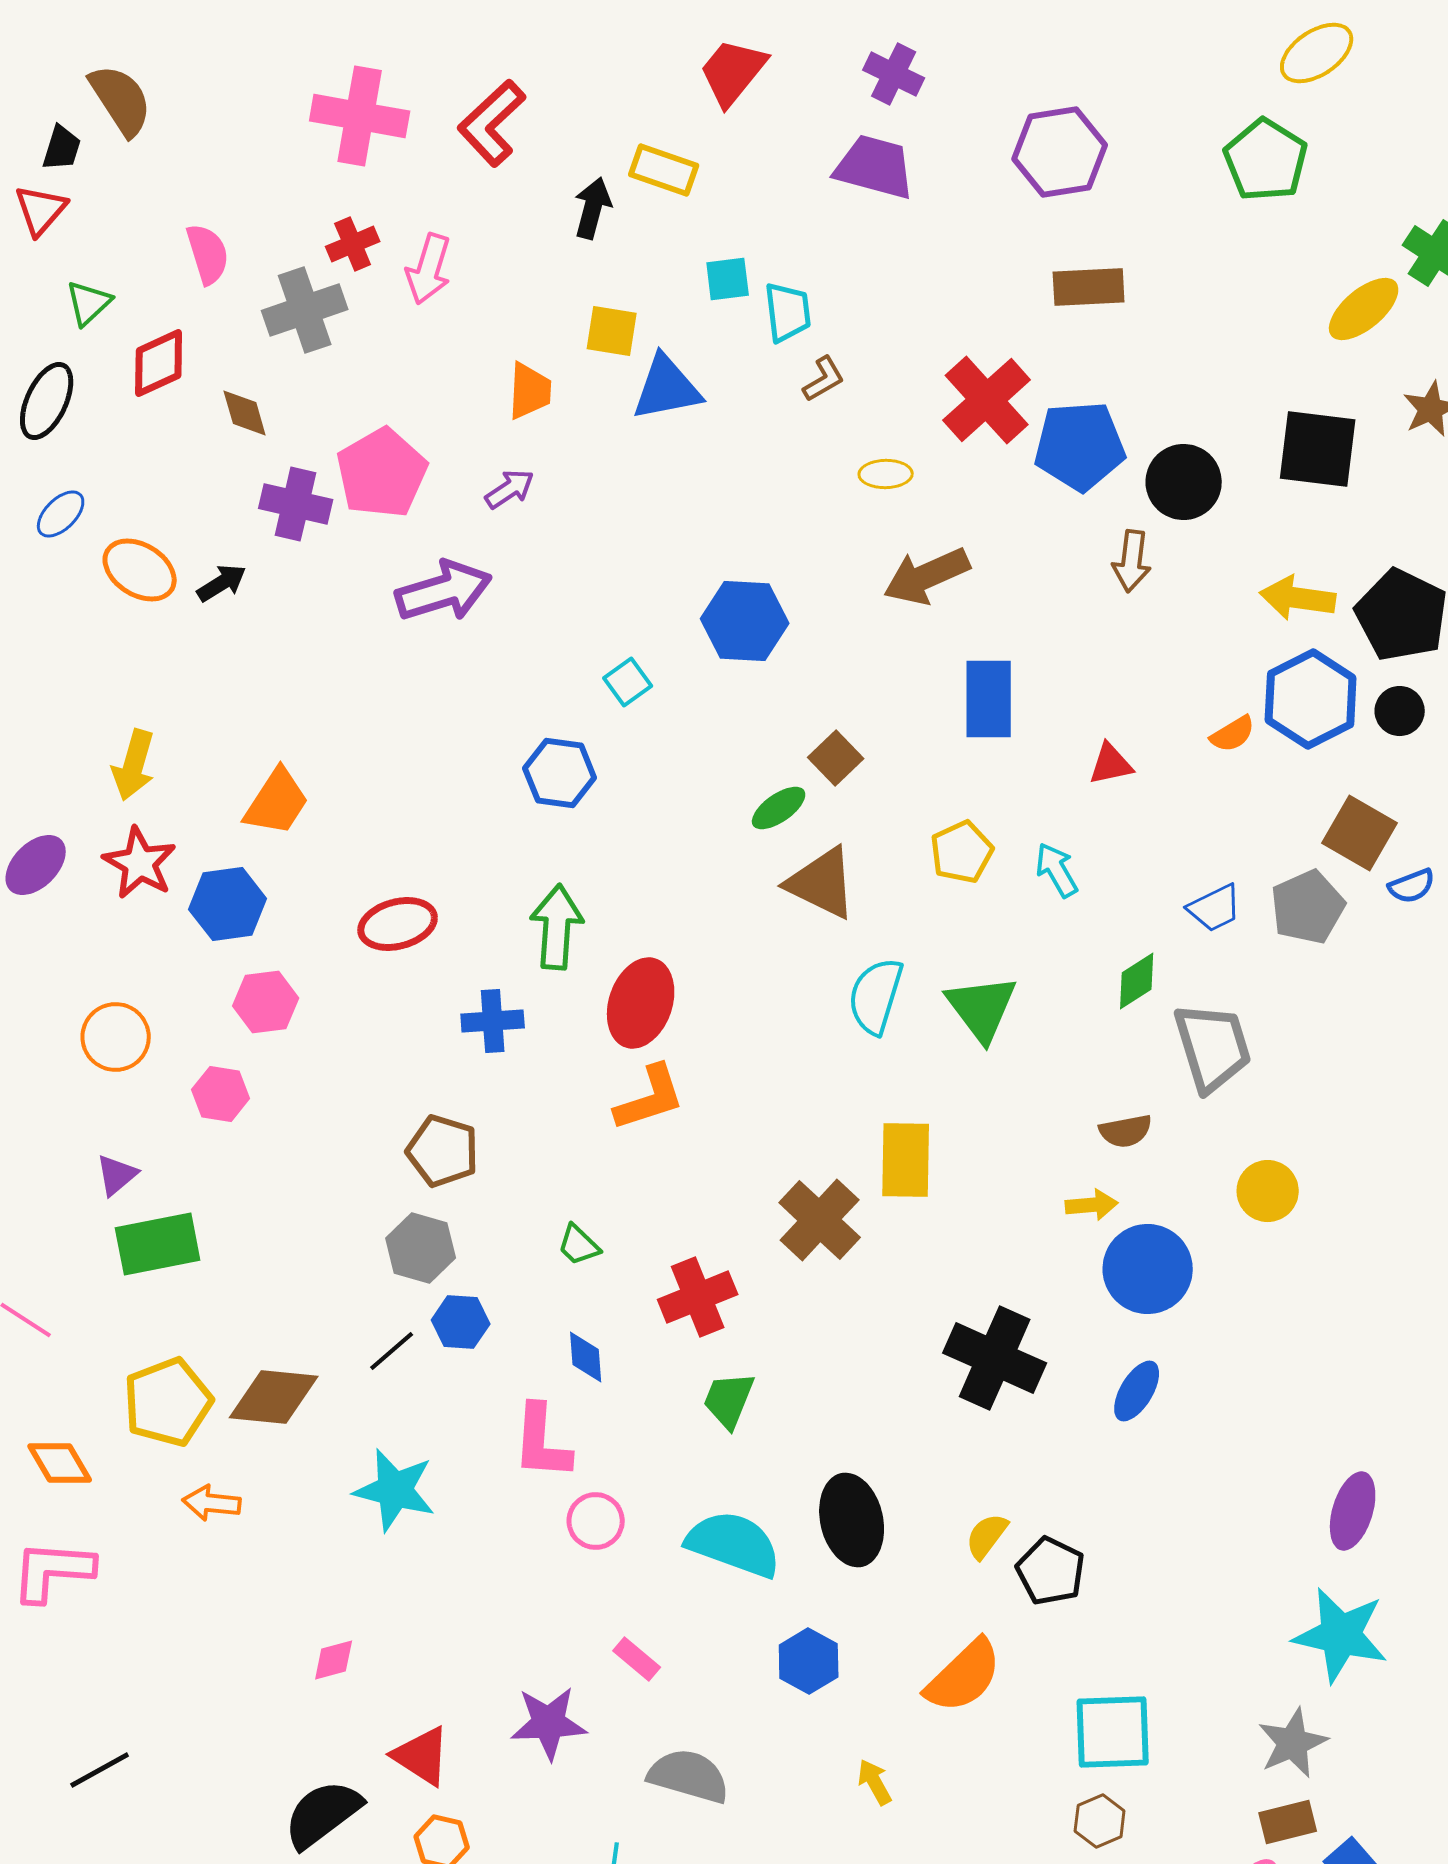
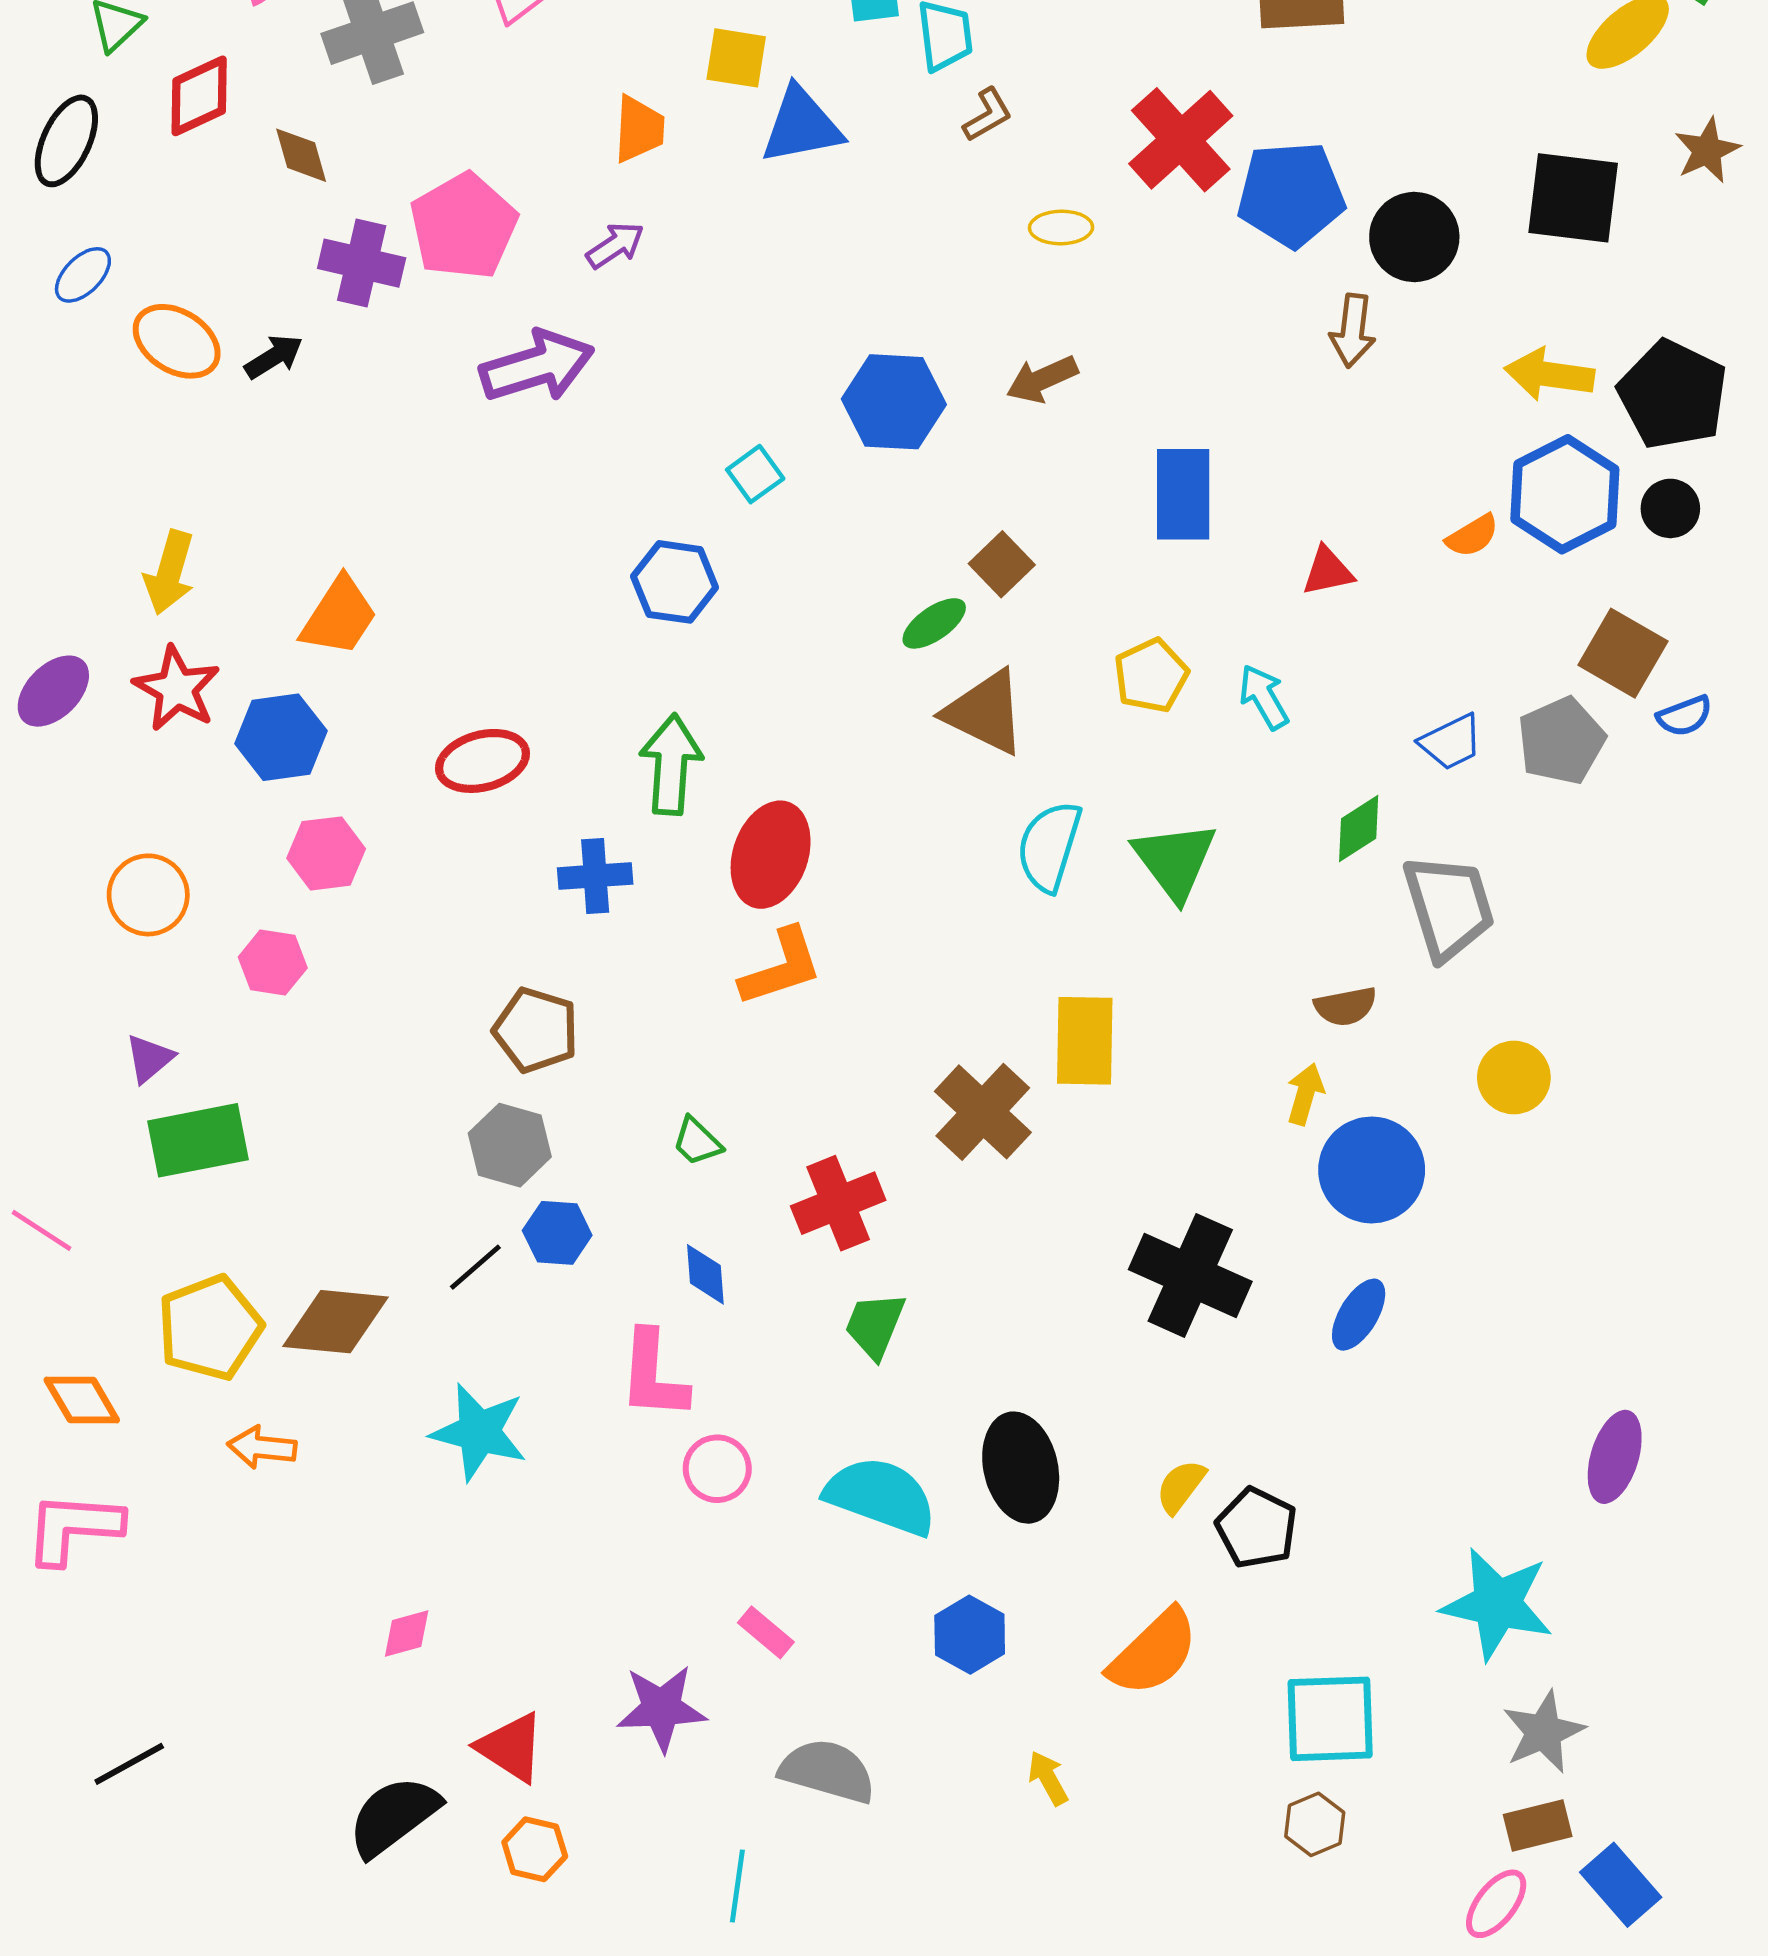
brown arrow: (927, 576) -> (1042, 379), moved, size x0.7
yellow arrow: (1092, 1205) -> (1305, 1094), turned -69
cyan star: (1341, 1635) -> (1497, 1604), moved

